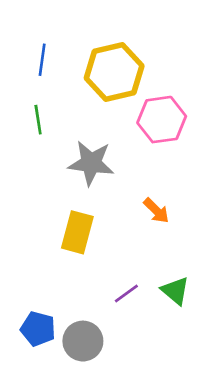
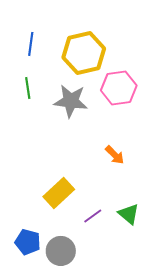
gray star: (91, 163) -> (71, 101), moved
yellow rectangle: (77, 232) -> (59, 193), moved, turned 32

